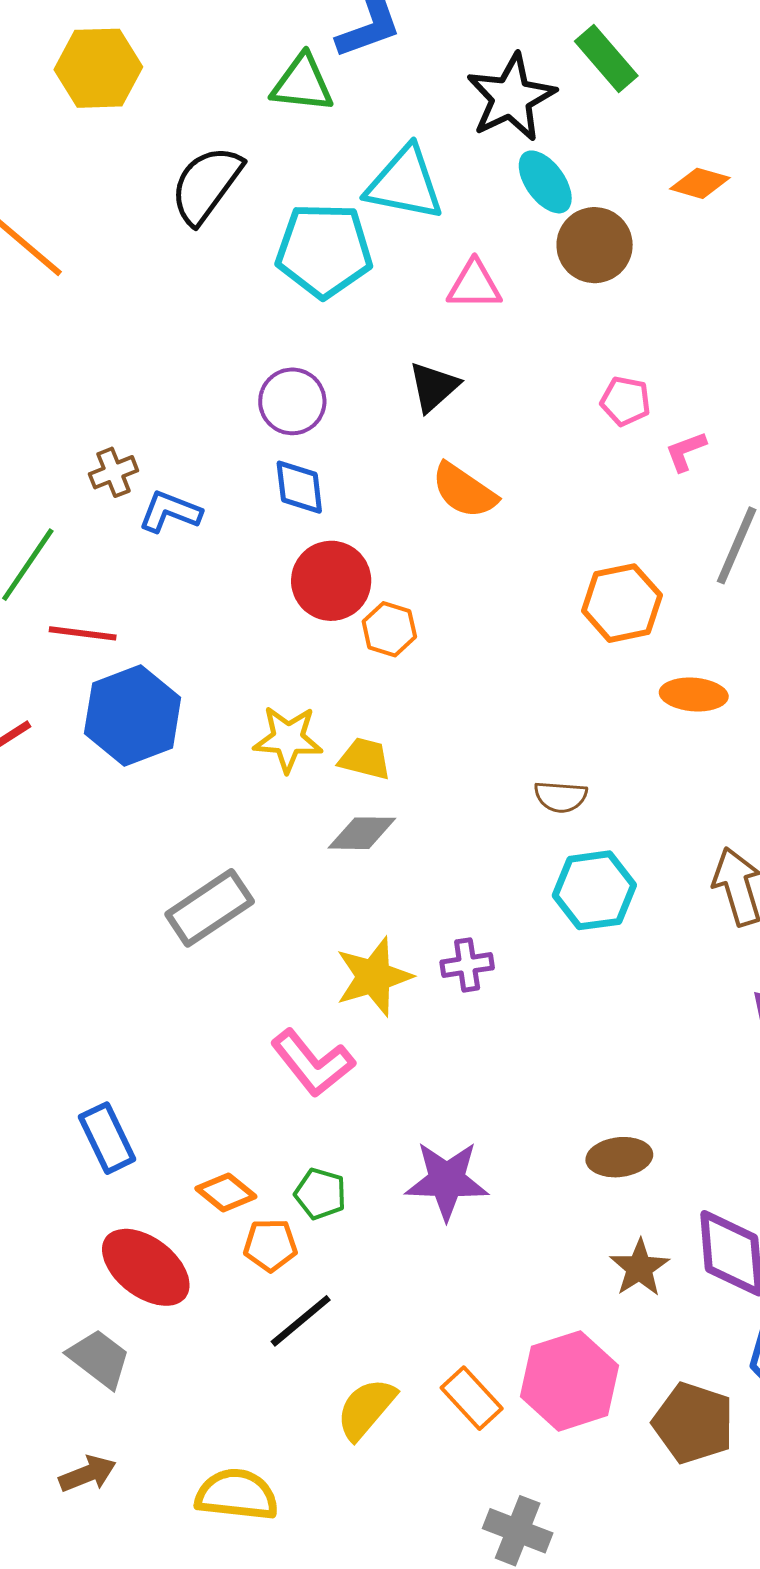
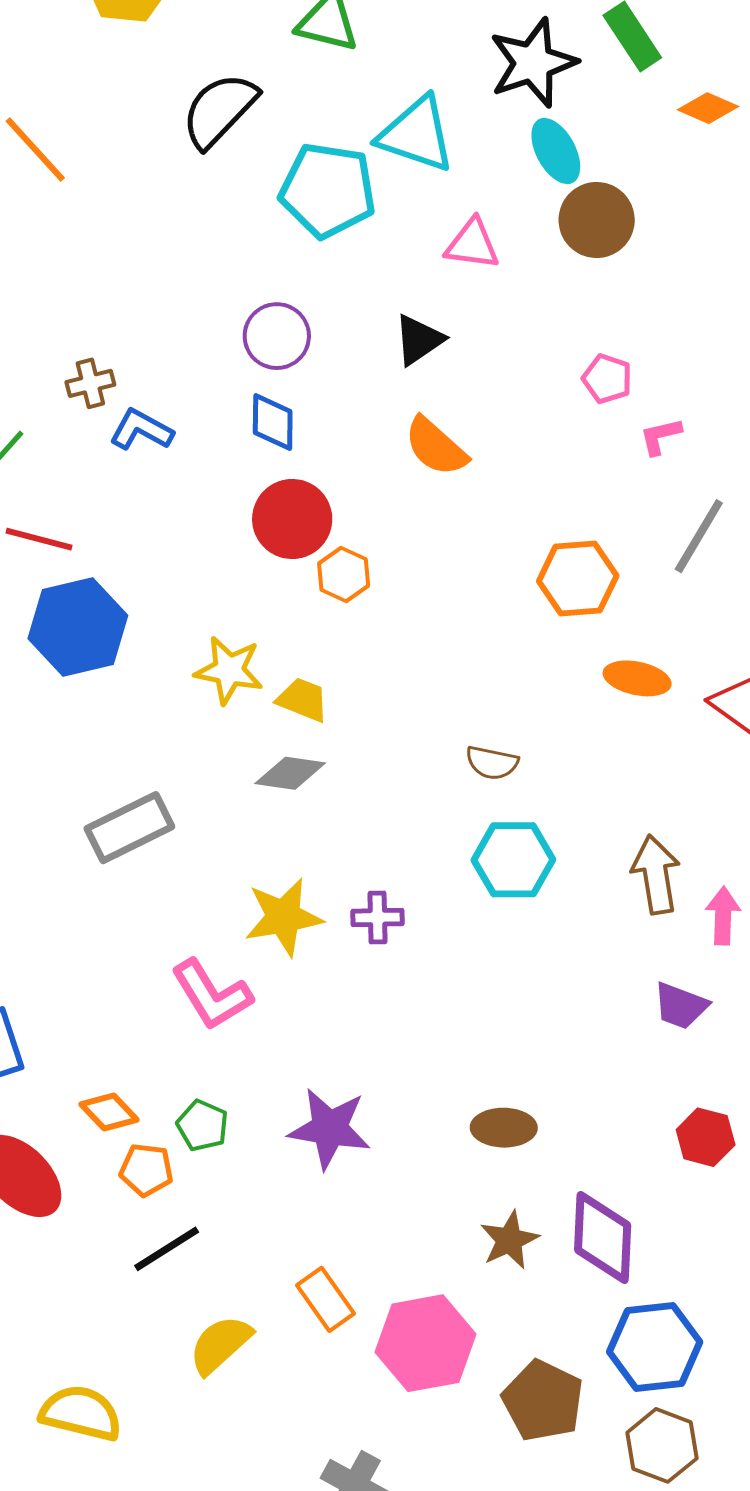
orange diamond: (700, 183) -> (708, 108), moved
orange rectangle: (472, 1398) -> (325, 1299), moved

